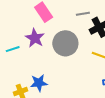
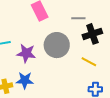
purple star: (35, 38) -> (26, 53), moved, turned -30

